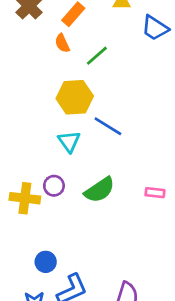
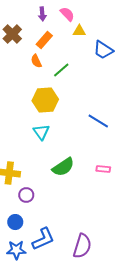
blue line: (108, 126) -> (98, 121), moved
purple circle: (54, 186) -> (26, 195), moved
blue circle: (46, 262) -> (15, 222), moved

